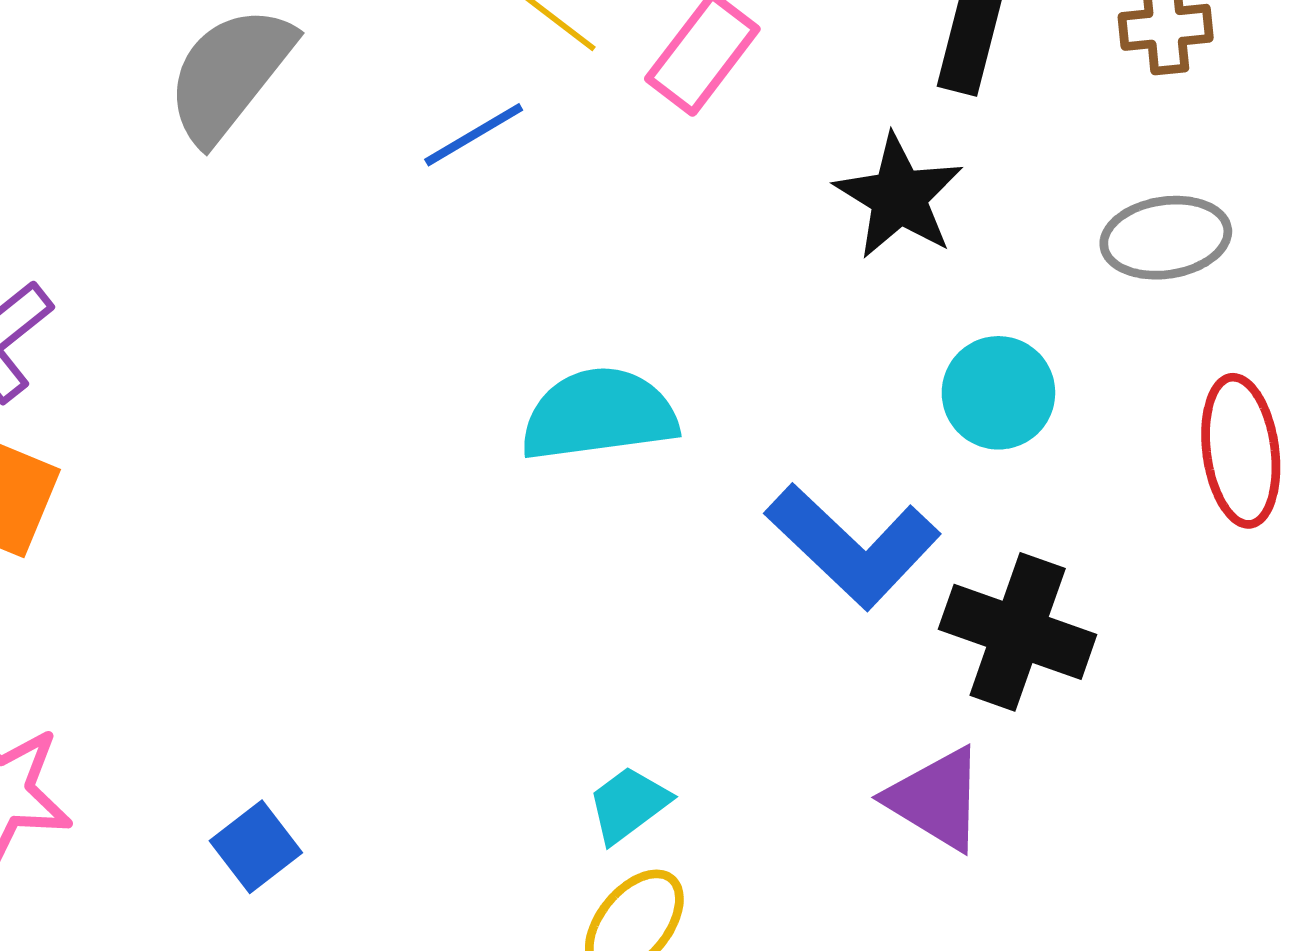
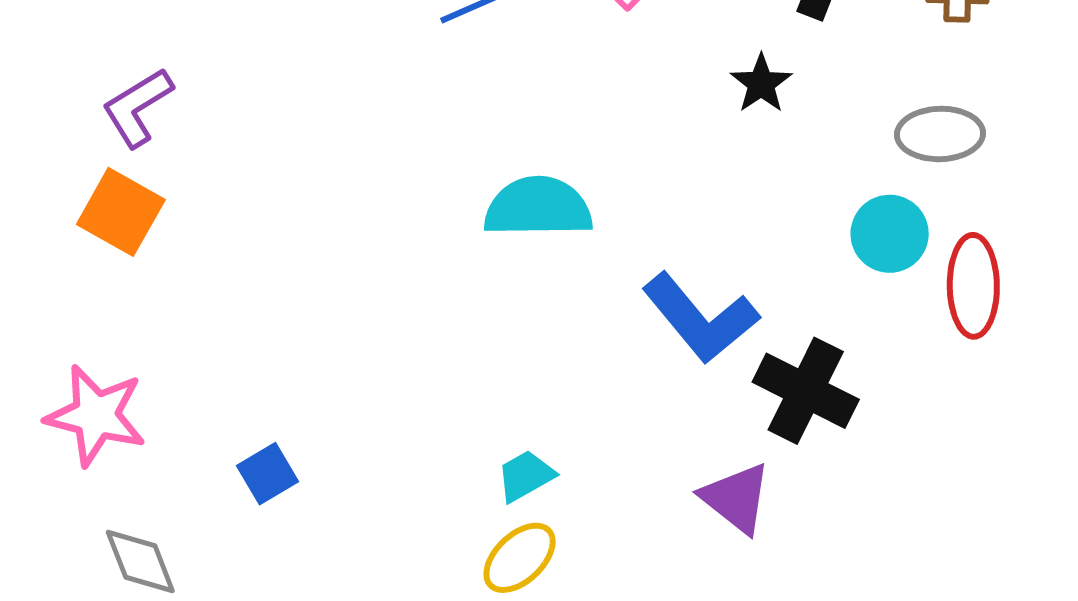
black star: (899, 197) -> (761, 84), size x0.7
cyan circle: (998, 393) -> (890, 234), moved

